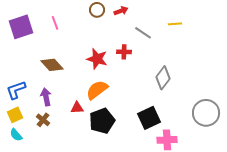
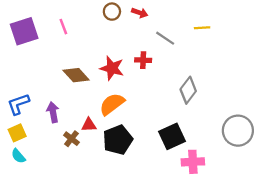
red arrow: (121, 11) -> (140, 13), turned 40
brown diamond: (52, 65) -> (76, 75), moved
brown cross: (43, 120) -> (71, 139), moved

